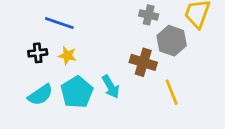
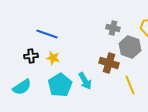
cyan semicircle: (40, 95) -> (22, 87), moved

